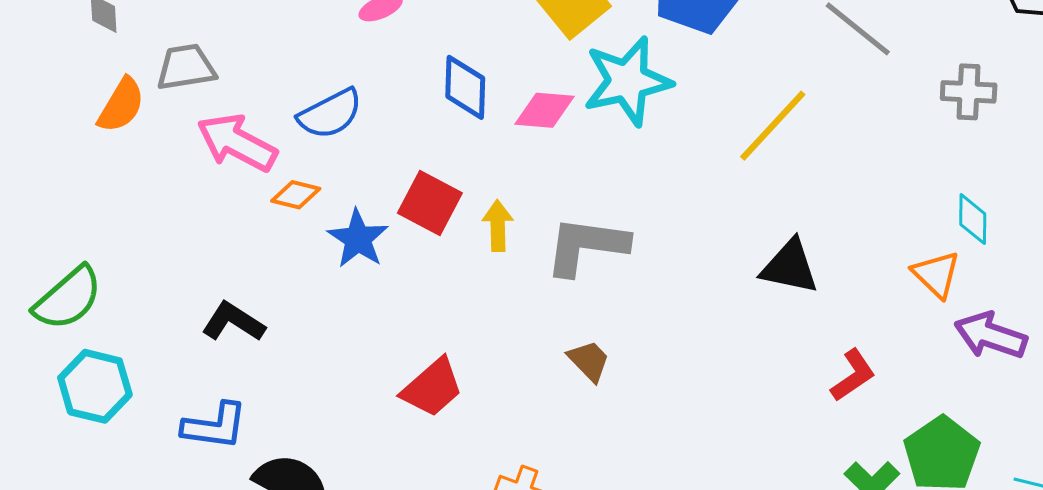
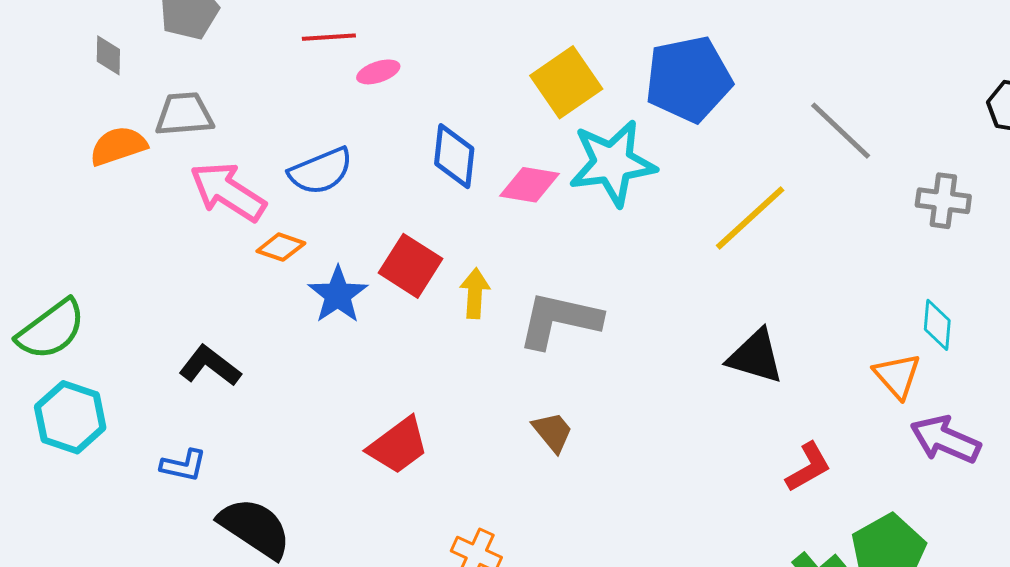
orange semicircle: (121, 105) -> (118, 146), turned -144
blue L-shape: (215, 426) -> (183, 465), size x0.7

